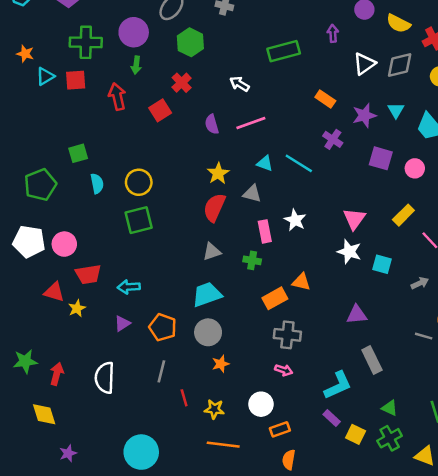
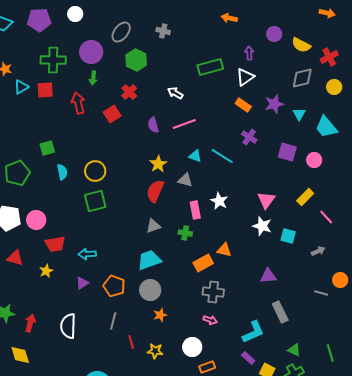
white triangle: (364, 64) -> (245, 77), moved
purple star: (364, 115) -> (274, 104), moved
red triangle: (54, 292) -> (15, 258), moved

